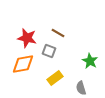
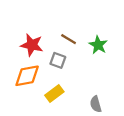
green star: (90, 61) -> (98, 45), moved
yellow rectangle: (55, 78) -> (54, 94), moved

